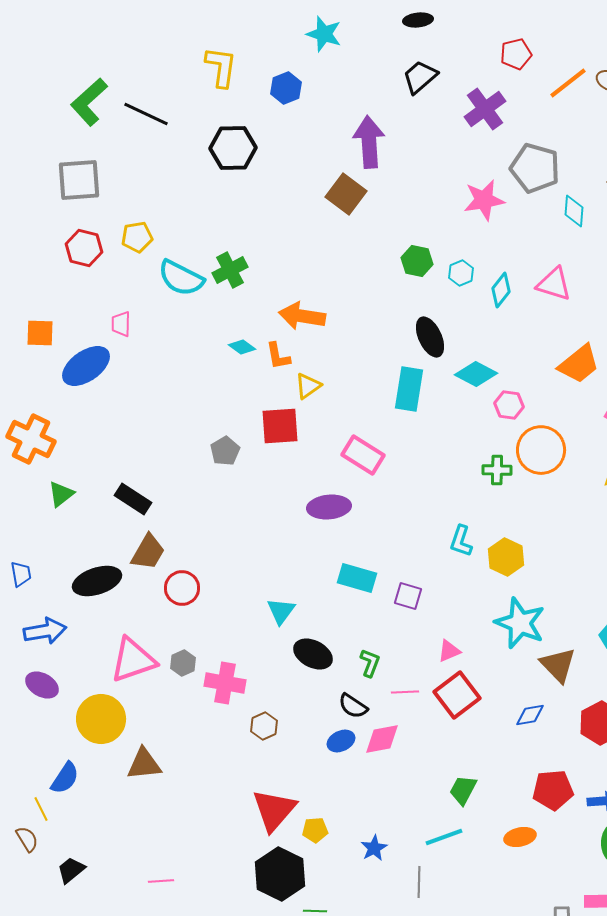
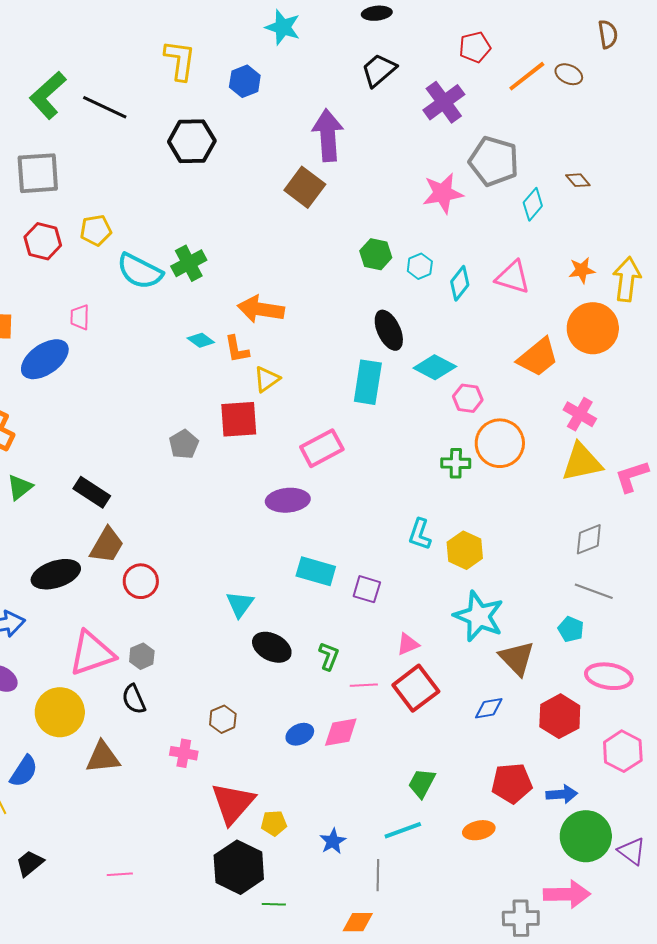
cyan diamond: (574, 211) -> (533, 204), turned 36
pink rectangle: (363, 455) -> (322, 448), turned -60
pink cross: (225, 683) -> (184, 753), moved, size x0.7
black semicircle: (353, 706) -> (134, 699), moved, turned 32

